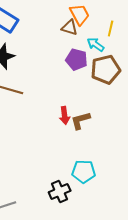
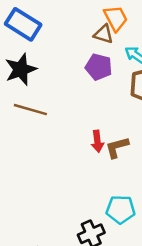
purple pentagon: (77, 59) -> (99, 67), moved

